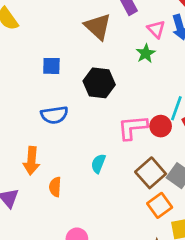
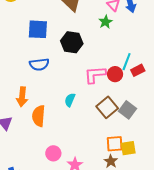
blue square: (51, 66) -> (38, 29), size x1.5
orange semicircle: (55, 187) -> (39, 116), size x1.5
orange square: (160, 205) -> (115, 144), moved, turned 30

